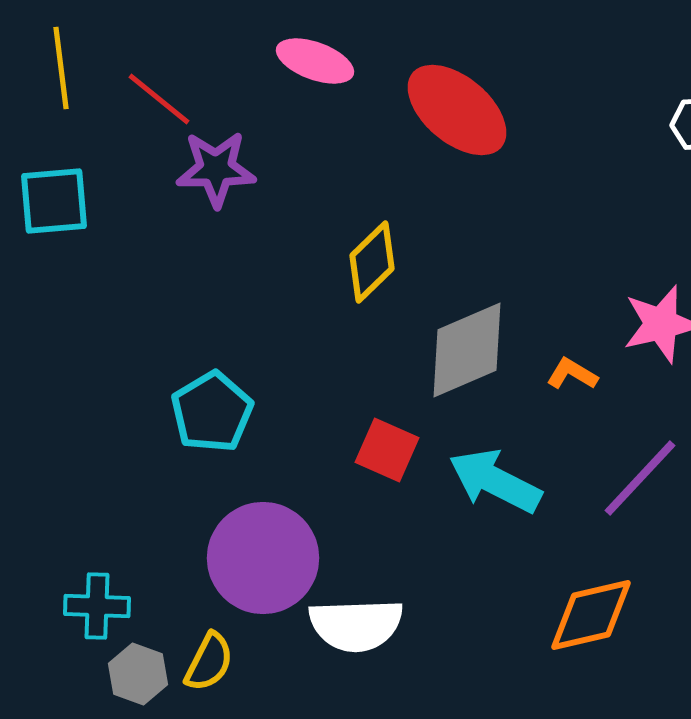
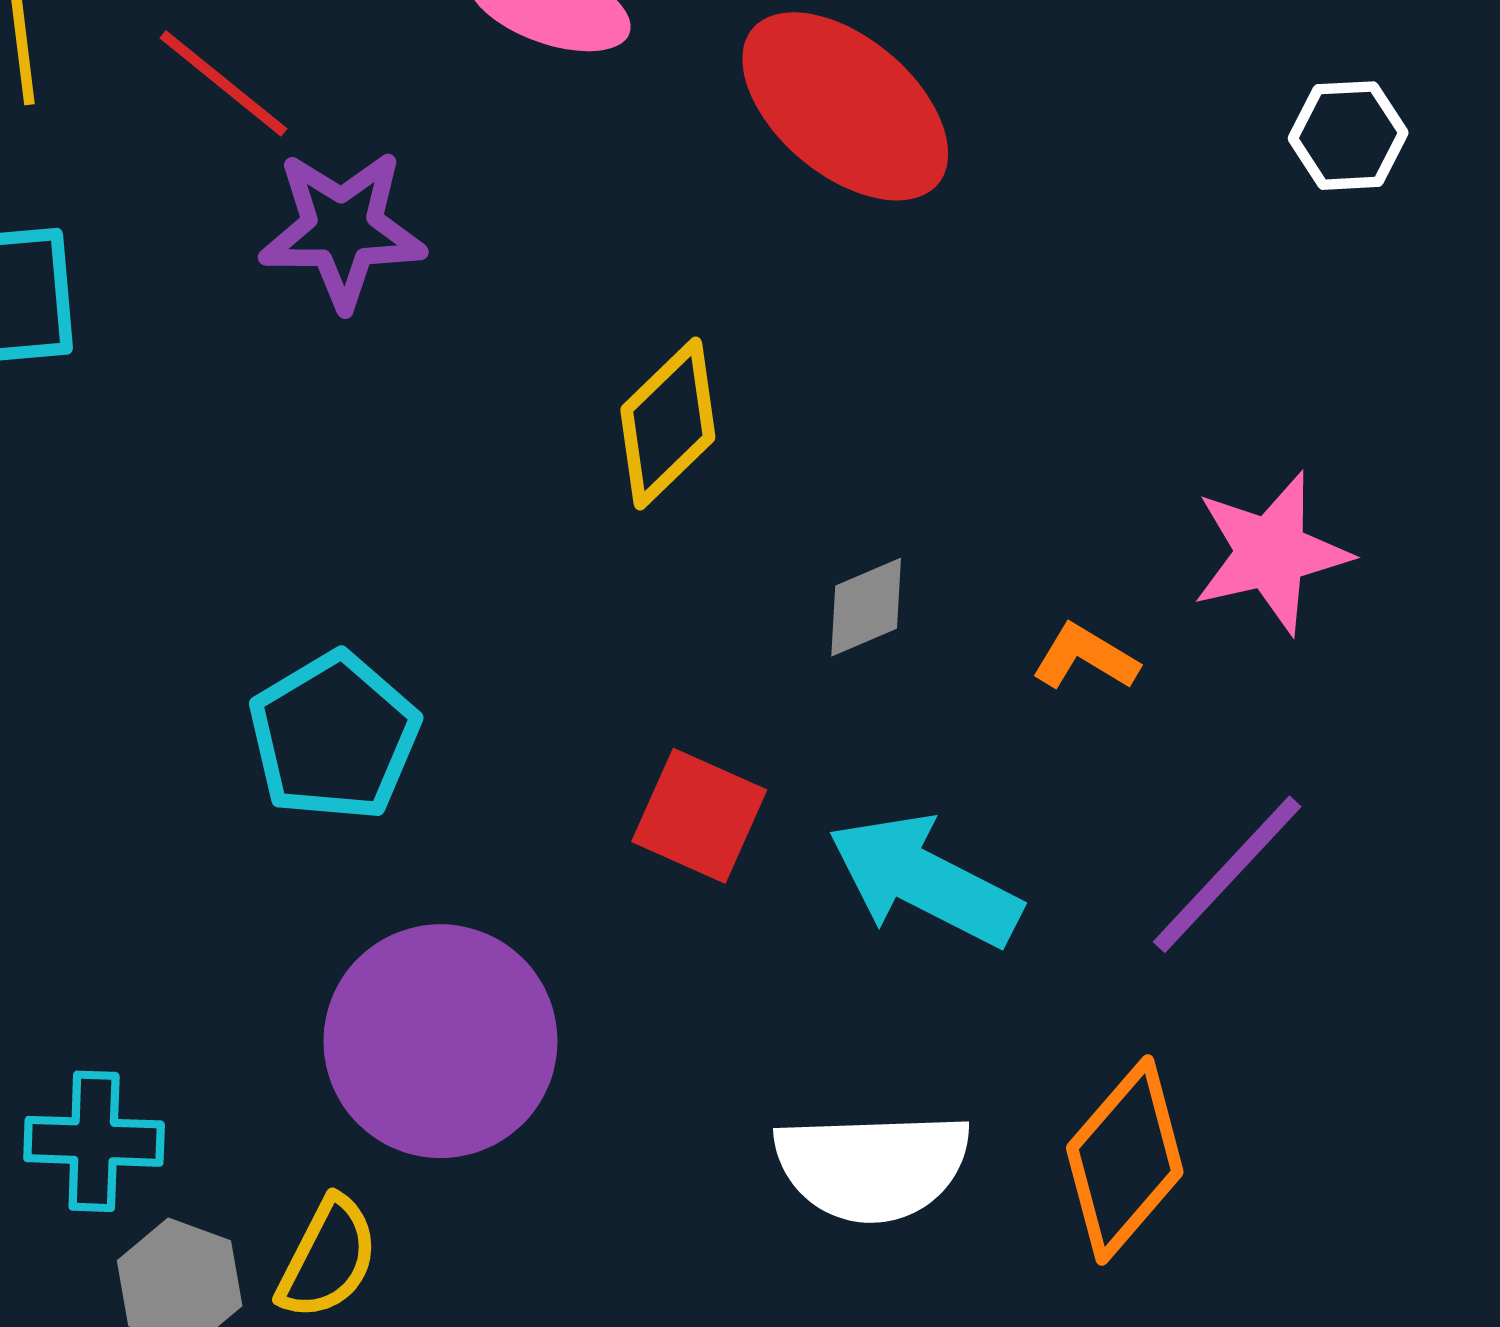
gray diamond: (467, 350) -> (866, 607), size x0.5
orange diamond: (591, 615) -> (1125, 1160), turned -36
white semicircle: (356, 625) -> (872, 1166), moved

